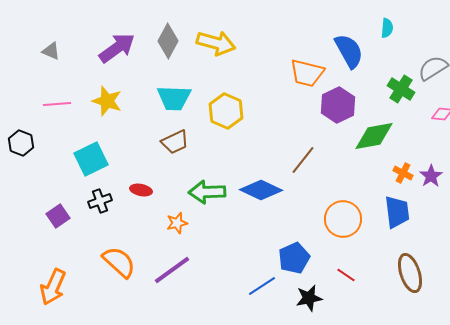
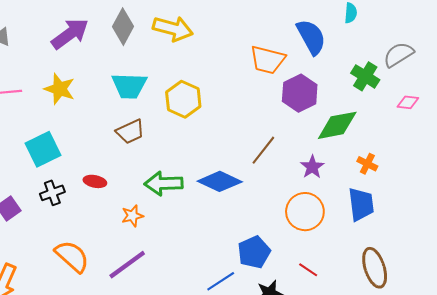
purple star: (431, 176) -> (312, 167), moved

